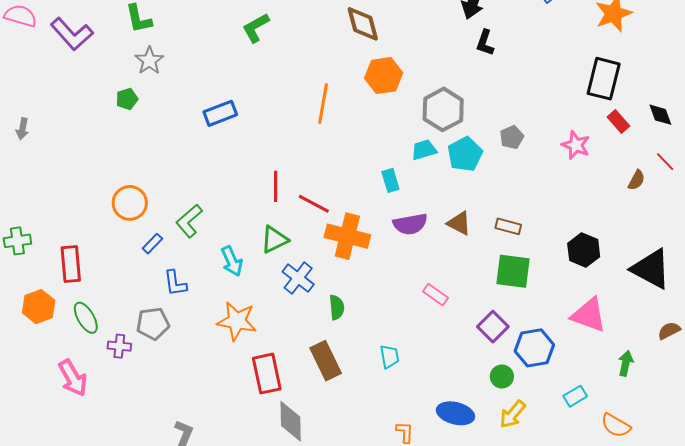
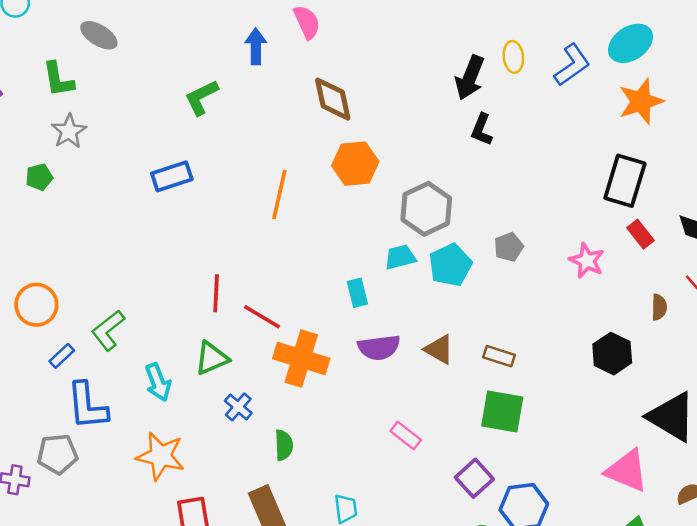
blue rectangle: (220, 113) -> (172, 176), moved
brown semicircle: (636, 180) -> (659, 307), turned -30
black hexagon: (584, 250) -> (612, 354), moved
blue cross: (298, 278) -> (238, 407), size x0.7
blue L-shape: (175, 283) -> (87, 406), size x1.5
pink triangle: (589, 315) -> (627, 471), moved

